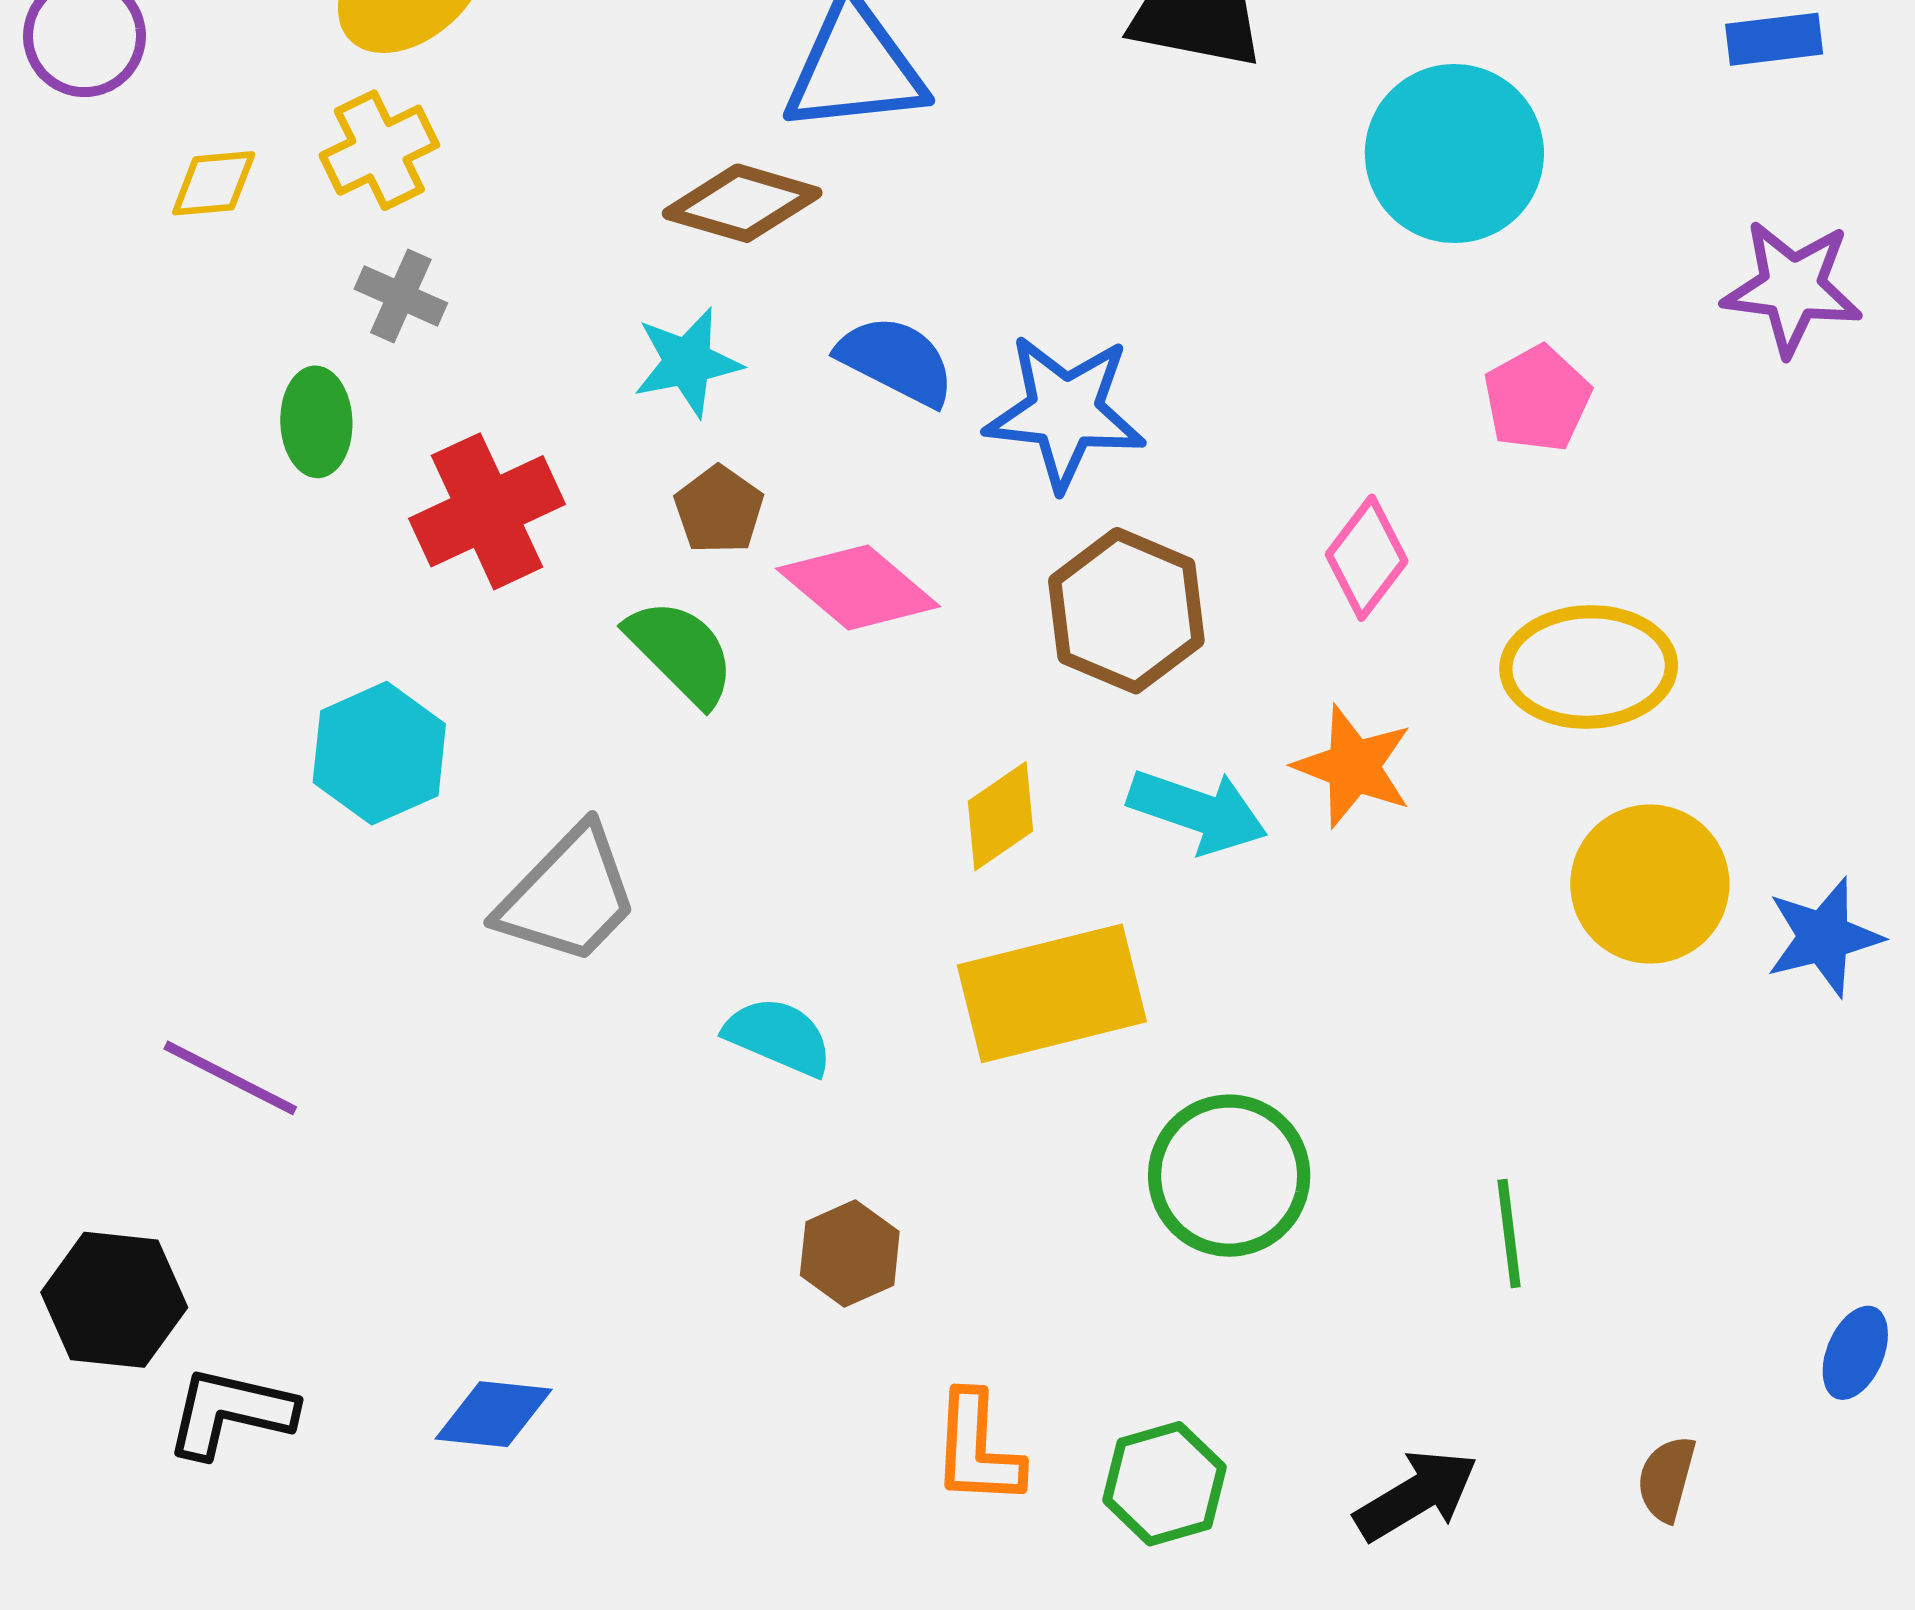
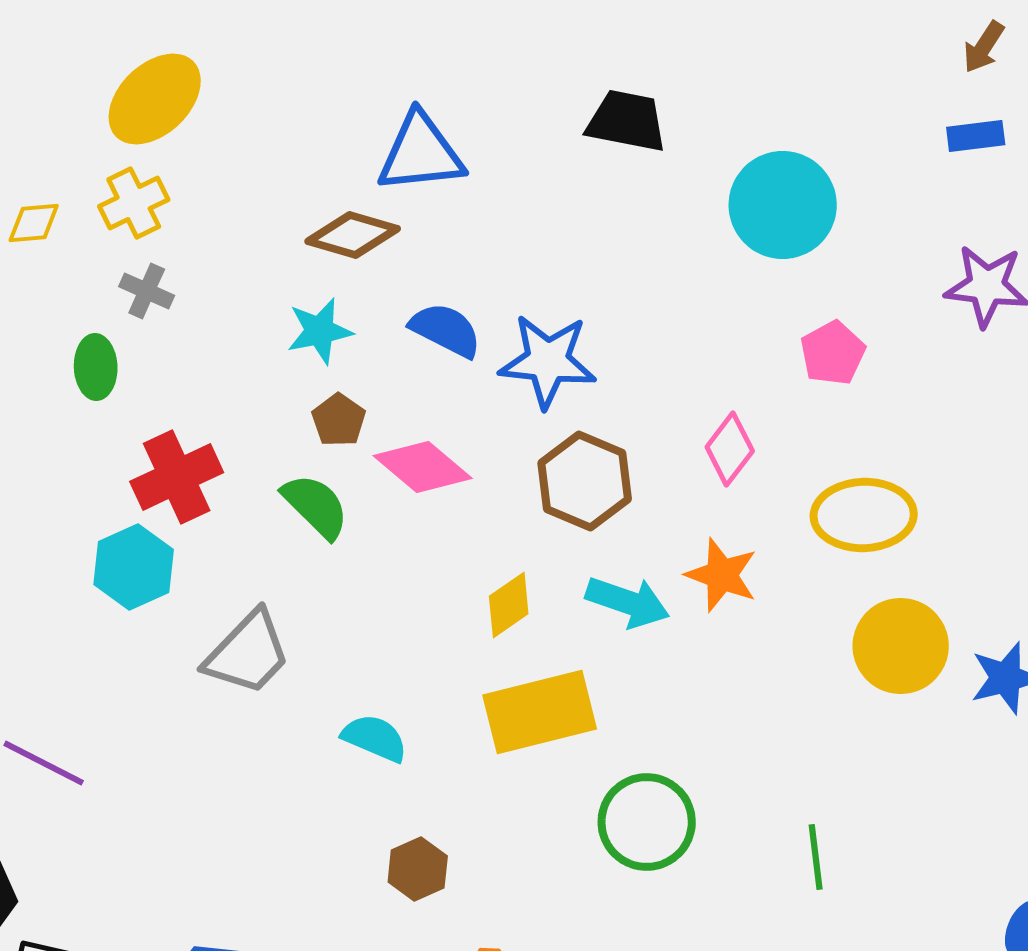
red cross: (487, 511) -> (177, 477), moved

